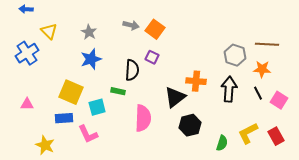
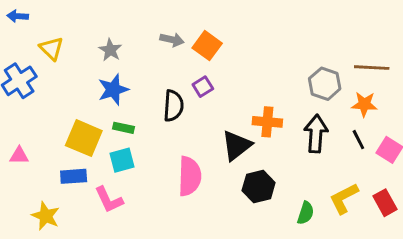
purple square: (152, 57) -> (203, 87), turned 32
green rectangle: (118, 91) -> (123, 128), moved

